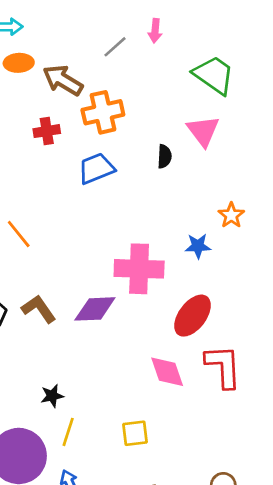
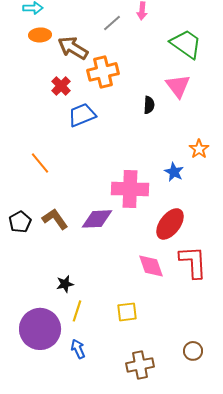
red cross: (47, 131) -> (61, 86), turned -36
blue trapezoid: (96, 168) -> (82, 115), moved
blue star: (198, 246) -> (174, 172), turned 30

